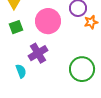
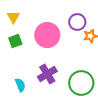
purple cross: (38, 53) -> (47, 74), moved

